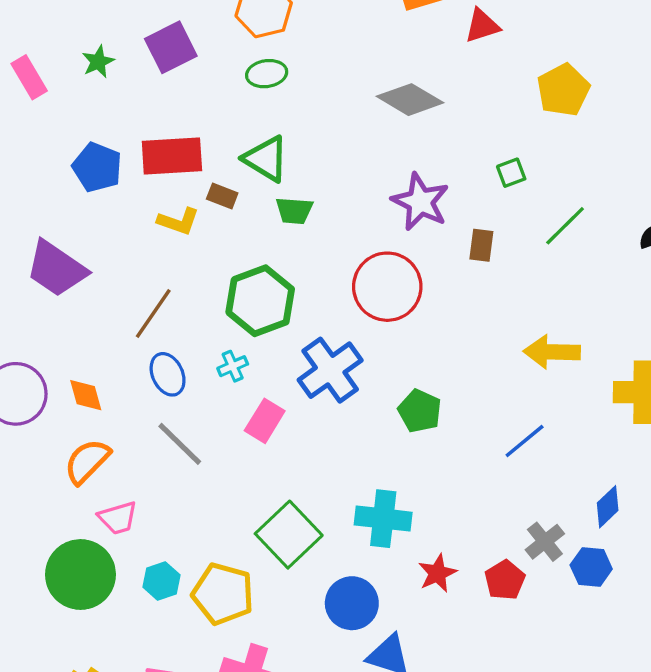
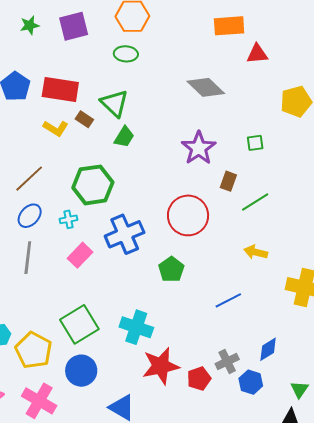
green trapezoid: (294, 211) -> (124, 137), turned -75
green line: (565, 226) -> (255, 202), moved
red circle: (387, 287) -> (188, 215), moved
yellow arrow: (552, 352) -> (256, 252), size x0.7
blue ellipse: (168, 374) -> (30, 216), turned 55
gray line: (180, 444) -> (28, 258), turned 40
red star: (437, 573) -> (161, 366), size x1.6
blue circle: (352, 603) -> (81, 371), moved

